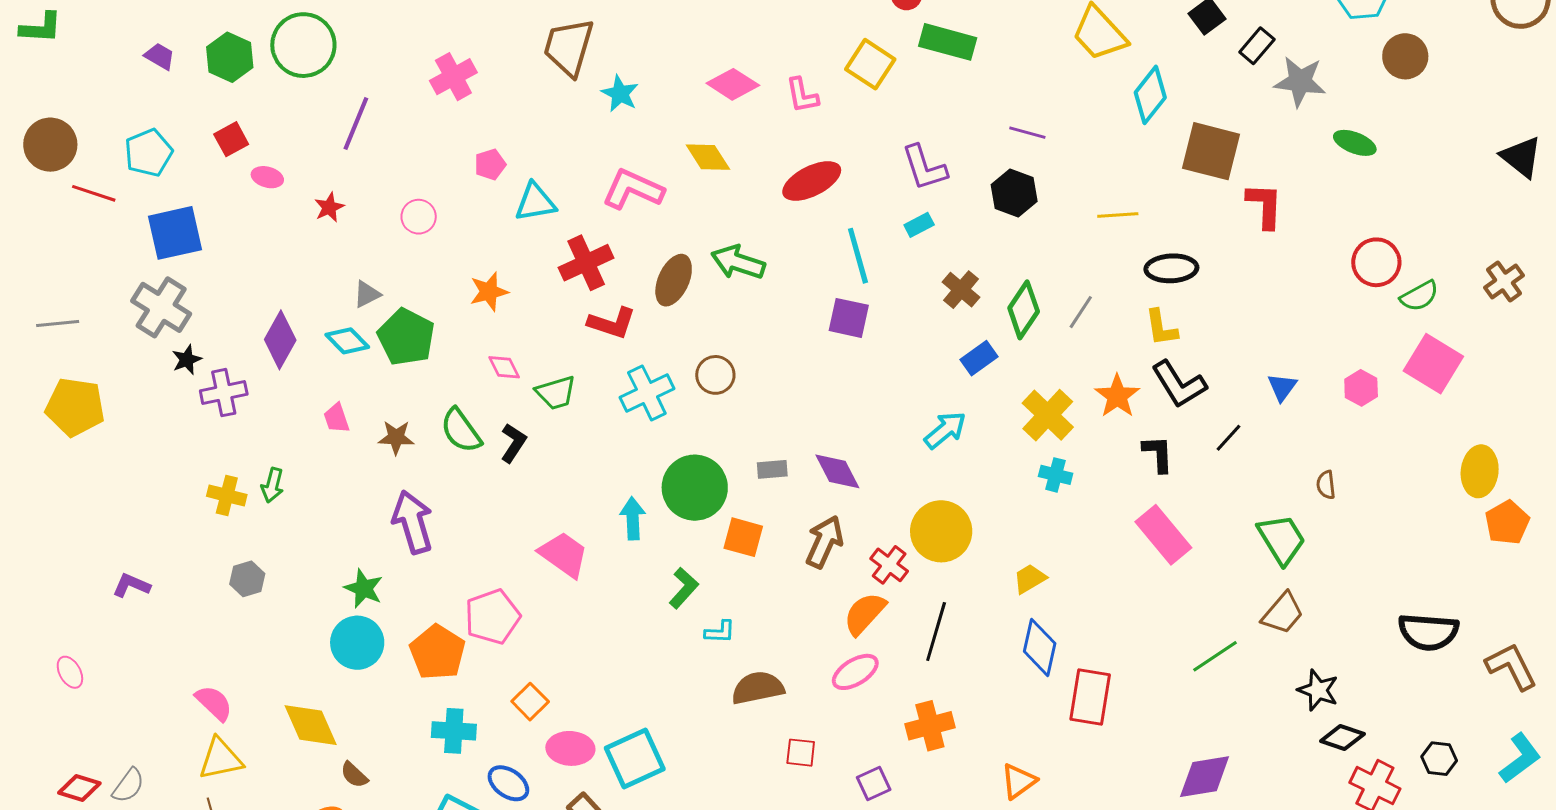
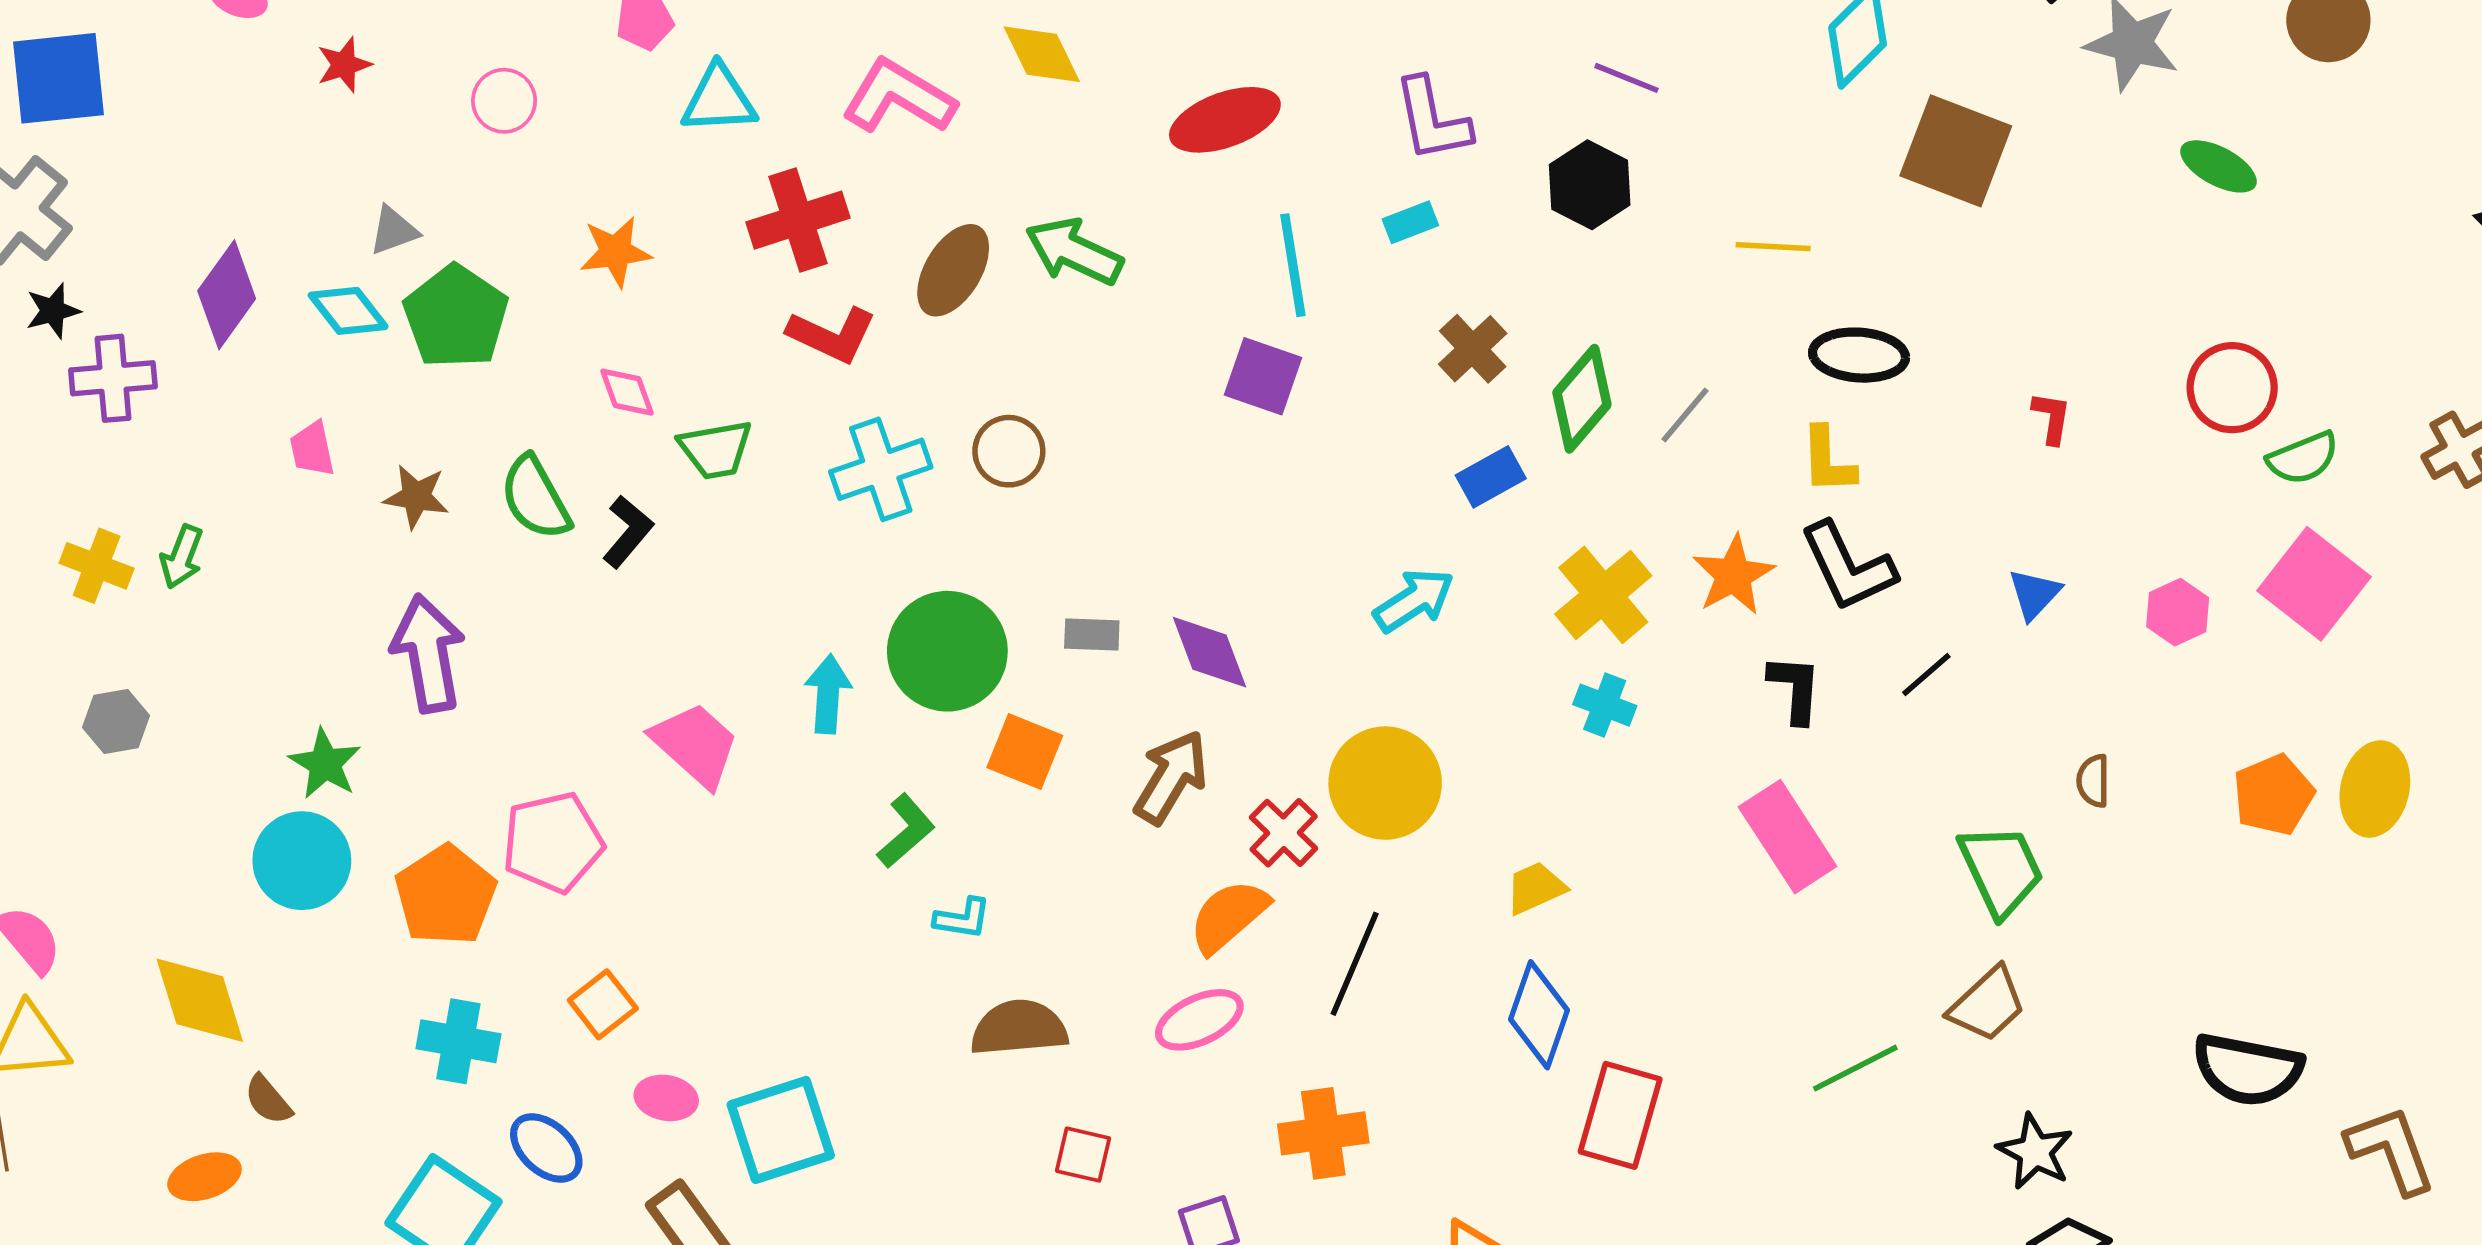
red L-shape: (1265, 206) -> (2052, 418), moved, size x0.6
orange pentagon: (1507, 523) -> (2274, 795), moved
pink ellipse: (570, 748) -> (666, 1098), size x0.7

